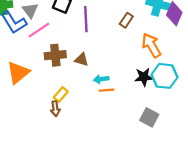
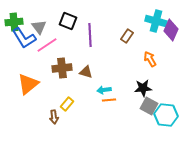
orange arrow: (151, 45) -> (150, 59), size x0.7
cyan hexagon: (164, 76) -> (166, 115), moved
brown arrow: (55, 109) -> (54, 117), moved
gray square: (149, 117) -> (149, 106), moved

